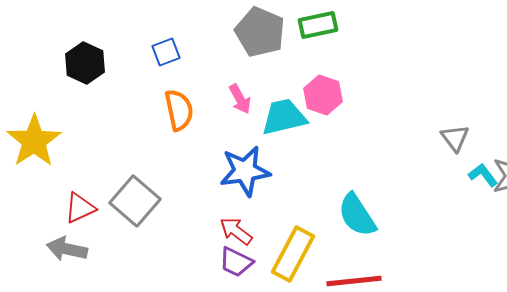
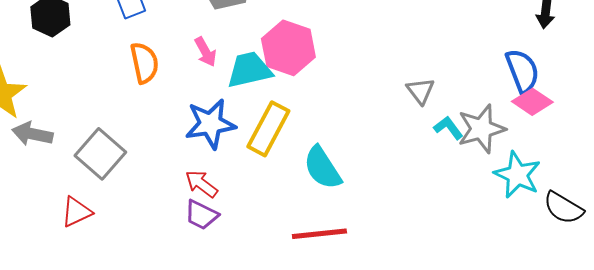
pink hexagon: (323, 95) -> (288, 48), size x1.4
red triangle: (80, 208) -> (76, 212), moved
gray arrow: (67, 249) -> (32, 134), moved
yellow rectangle: (293, 254) -> (268, 129), moved

